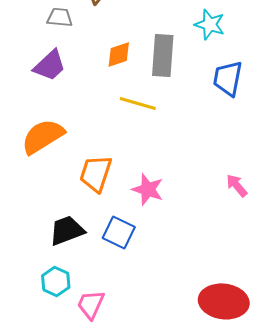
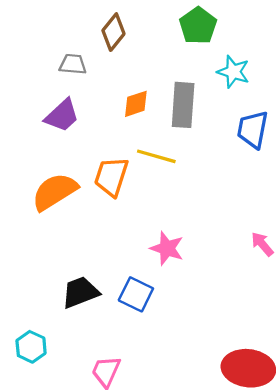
orange trapezoid: (96, 173) -> (111, 177), moved
cyan hexagon: (56, 281) -> (31, 347), moved

